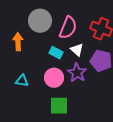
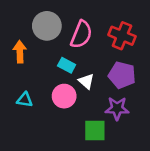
white triangle: (77, 50) -> (86, 81), moved
purple star: (77, 73) -> (117, 108), moved, turned -30
green square: (59, 106) -> (95, 131), moved

